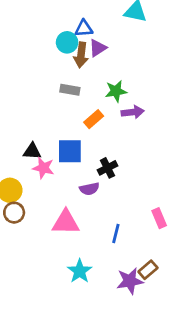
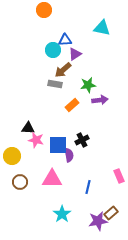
brown arrow: (81, 55) -> (63, 70), moved, turned 42
blue square: (70, 151) -> (58, 145), moved
purple semicircle: (89, 189) -> (69, 155), turned -88
brown circle: (14, 213) -> (20, 182), moved

